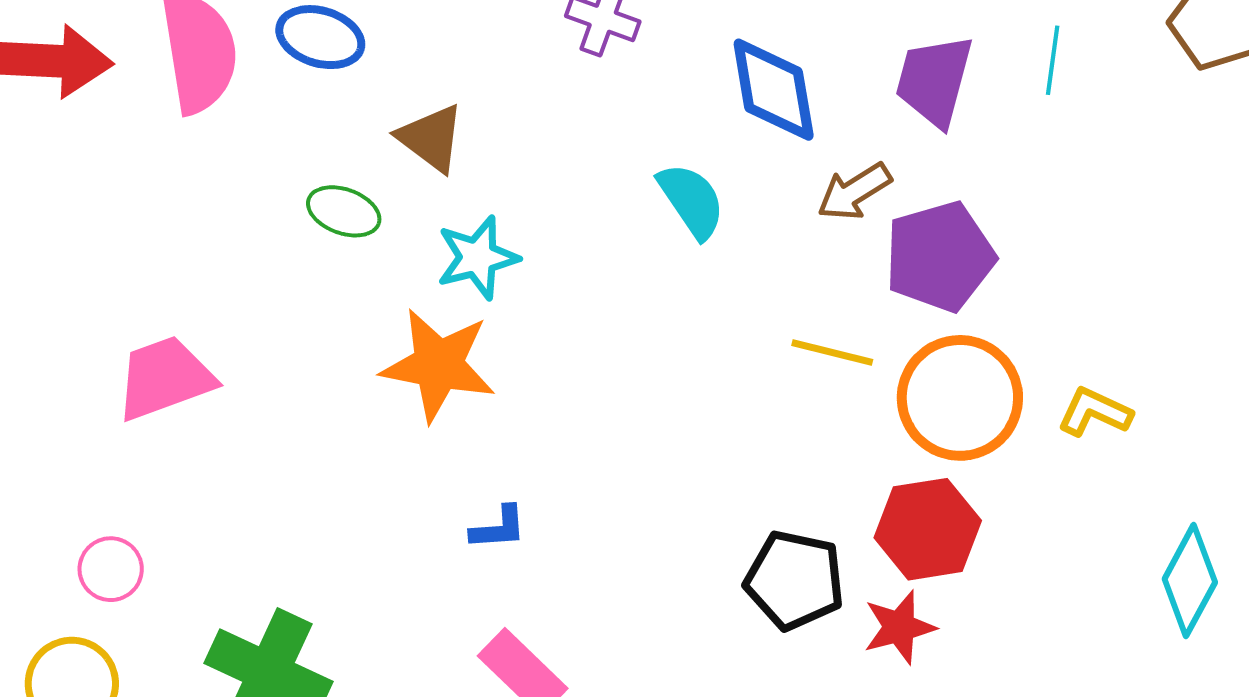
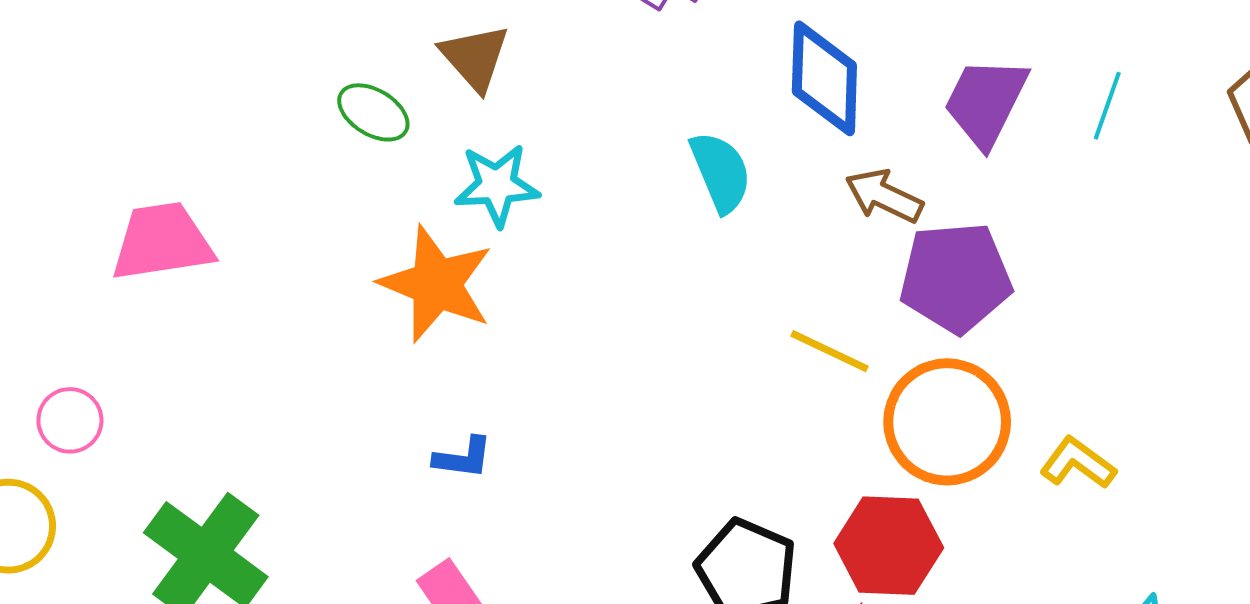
brown arrow: (854, 192) -> (884, 196), turned 46

